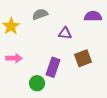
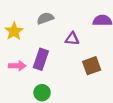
purple rectangle: (53, 67) -> (41, 59), moved

